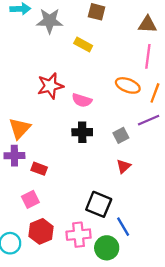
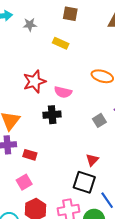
gray star: (50, 21) -> (30, 25), size x0.6
black cross: (82, 132) -> (52, 115), moved
red triangle: (124, 166) -> (92, 160), moved

